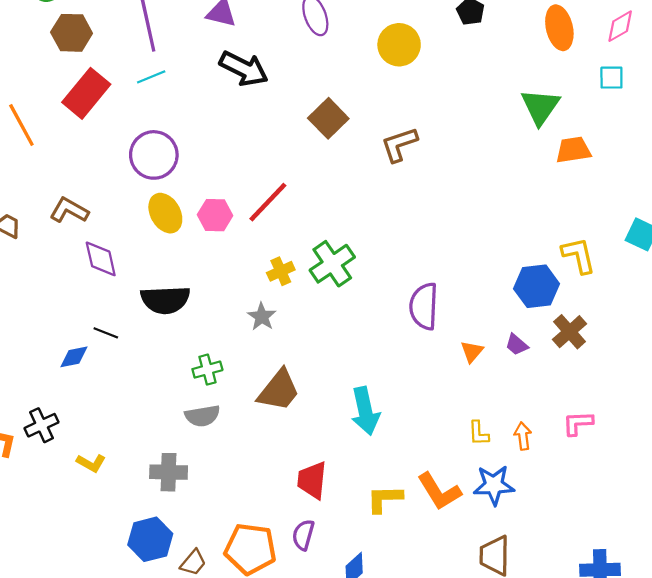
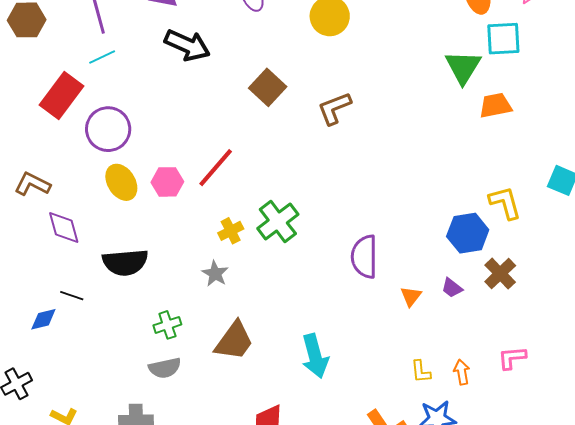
cyan square: (611, 78) -> (503, 39), moved, size x1.5
red rectangle: (86, 93) -> (62, 95), moved

